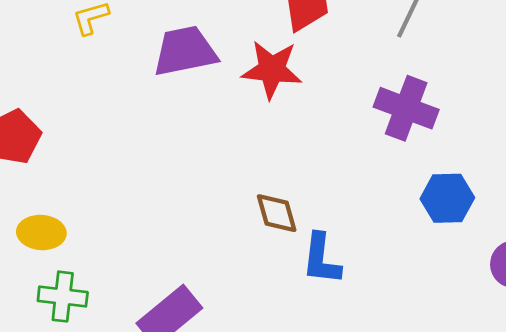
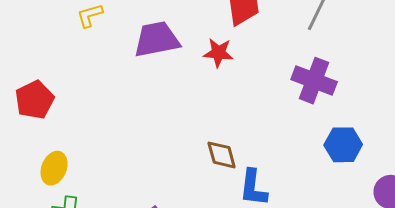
red star: (272, 70) -> (219, 53), size x0.7
yellow ellipse: (41, 232) -> (54, 168), turned -72

